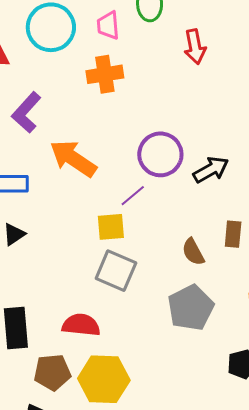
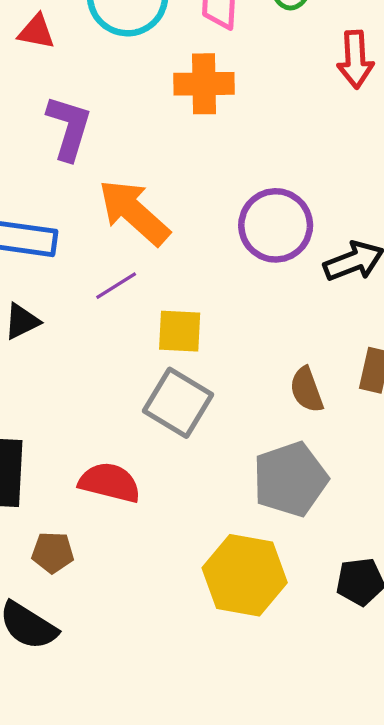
purple L-shape: (26, 112) -> (69, 128), turned 147
purple line: (133, 196) -> (116, 286), moved
brown pentagon: (52, 372) -> (53, 552), size x0.7
yellow hexagon: (104, 379) -> (245, 575), moved

